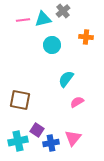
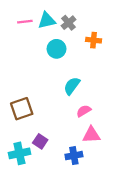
gray cross: (63, 11) -> (68, 23), moved
brown square: (20, 100) -> (22, 109), turned -30
pink triangle: (73, 138) -> (91, 135), moved, turned 48
blue cross: (51, 143) -> (74, 156), moved

